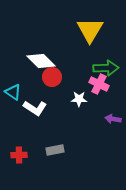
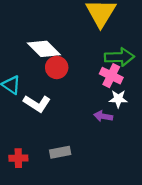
white star: (79, 99) -> (118, 99), moved
purple arrow: (113, 119) -> (103, 116), moved

